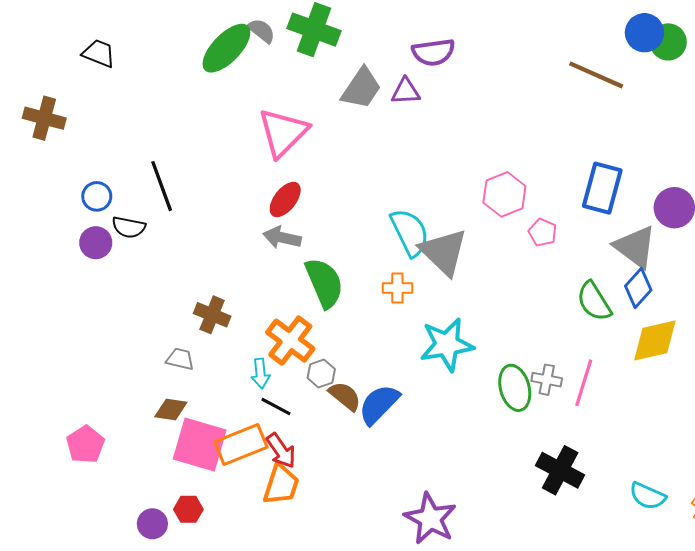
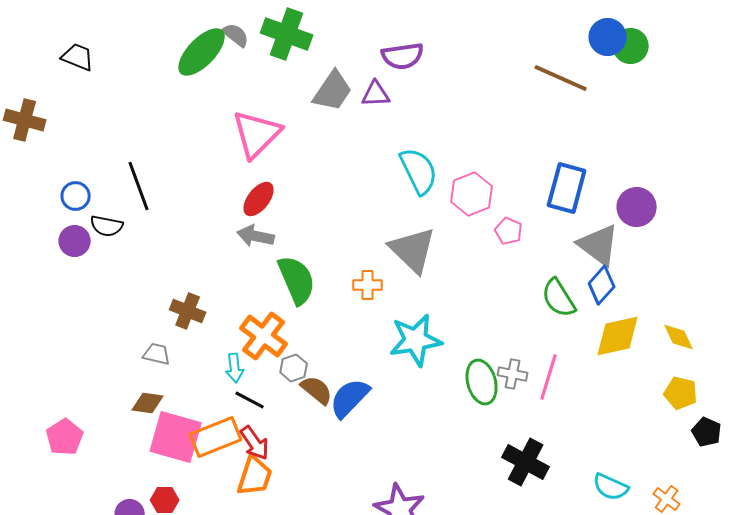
cyan semicircle: (410, 232) -> (419, 171), moved

